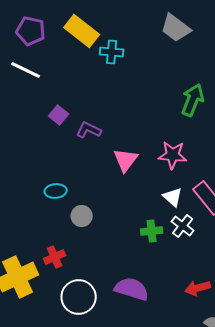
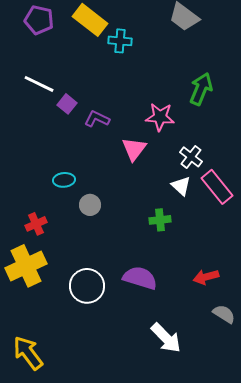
white line: (26, 70) -> (39, 84), moved
pink star: (173, 155) -> (160, 117), moved
white cross: (183, 226) -> (191, 157), moved
red cross: (55, 257) -> (36, 224), moved

